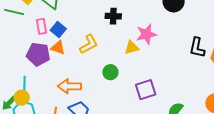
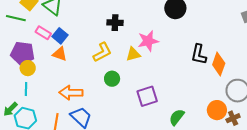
pink rectangle: (42, 26) -> (43, 33), turned -49
yellow L-shape: (89, 44) -> (102, 52), moved
purple pentagon: (38, 54) -> (23, 53), moved
yellow circle: (22, 98) -> (28, 68), moved

